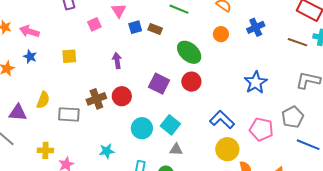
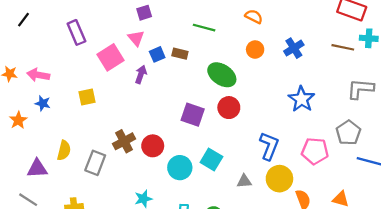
pink square: (94, 24) -> (111, 57), size x1.6
blue cross: (256, 27) -> (294, 48), moved
purple arrow: (117, 61) -> (141, 74), moved, turned 35
red circle: (122, 96) -> (153, 146), moved
gray rectangle: (69, 114) -> (95, 163), turned -65
blue L-shape: (222, 120) -> (269, 146), turned 75
gray triangle: (176, 149) -> (244, 181), moved

